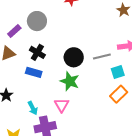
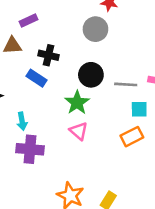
gray circle: (37, 21) -> (95, 29), moved
black cross: (37, 52) -> (48, 55), turned -35
pink triangle: (62, 105) -> (79, 131), moved, turned -35

